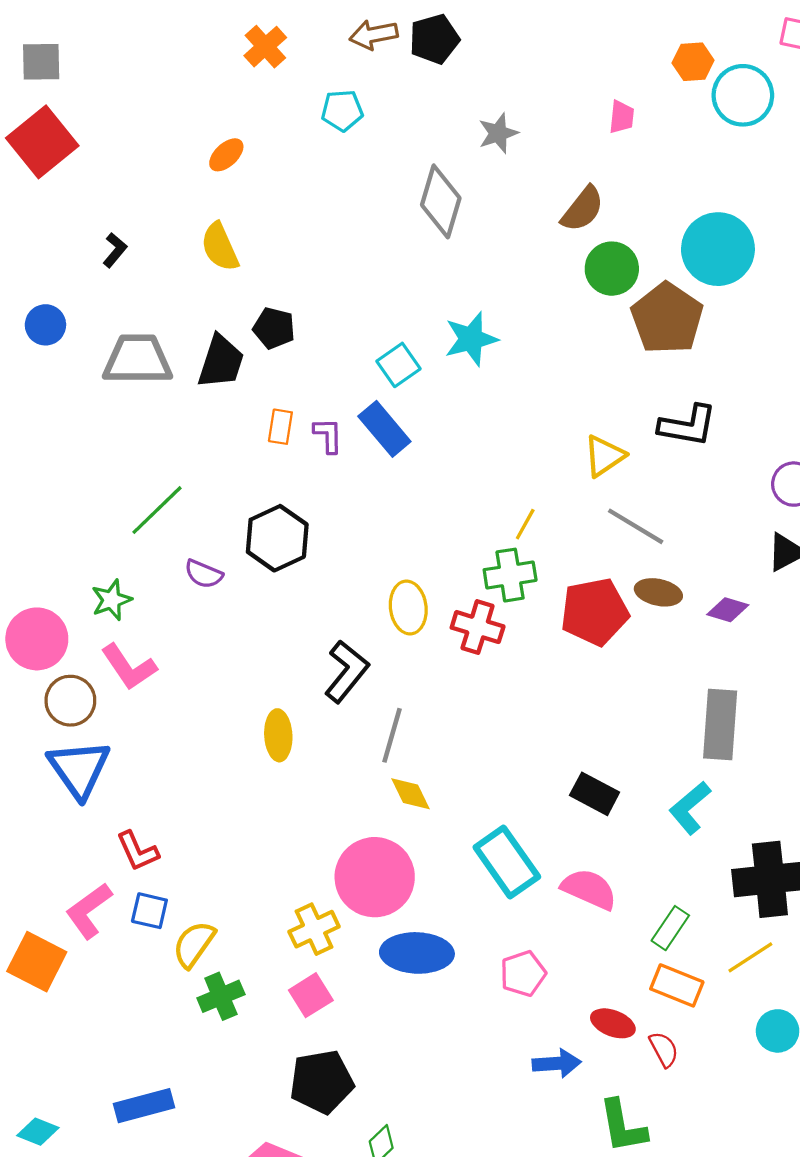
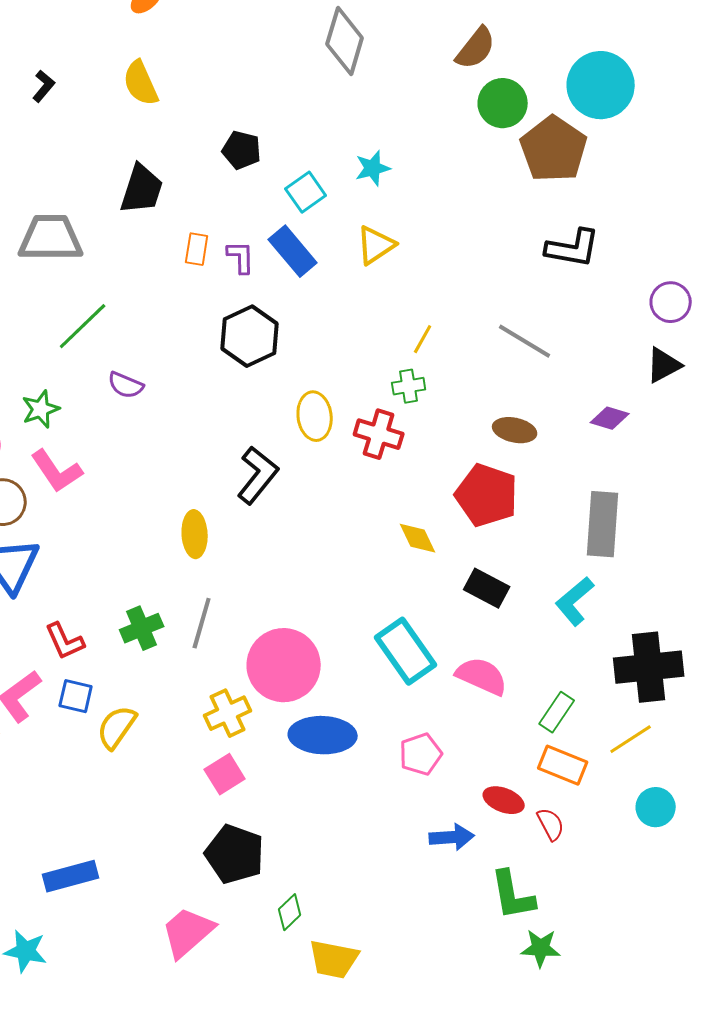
black pentagon: (274, 328) -> (242, 150), moved
cyan star: (471, 339) -> (373, 168), size x0.7
gray trapezoid: (138, 360) -> (51, 238), moved
yellow triangle: (604, 456) -> (376, 245), moved
black hexagon: (277, 538) -> (250, 336), moved
green cross: (510, 575) -> (409, 386), size x0.7
brown ellipse: (658, 592) -> (515, 430), moved
red pentagon: (595, 612) -> (487, 495), moved, turned 30
gray line: (392, 735) -> (202, 623), moved
yellow diamond: (410, 794) -> (418, 538), moved
green cross: (221, 996) -> (142, 628), moved
black pentagon: (322, 1082) -> (235, 854), turned 30

